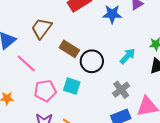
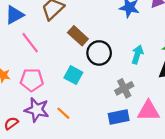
cyan arrow: (127, 56) -> (137, 54), turned -36
pink pentagon: (45, 91) -> (32, 80), moved

